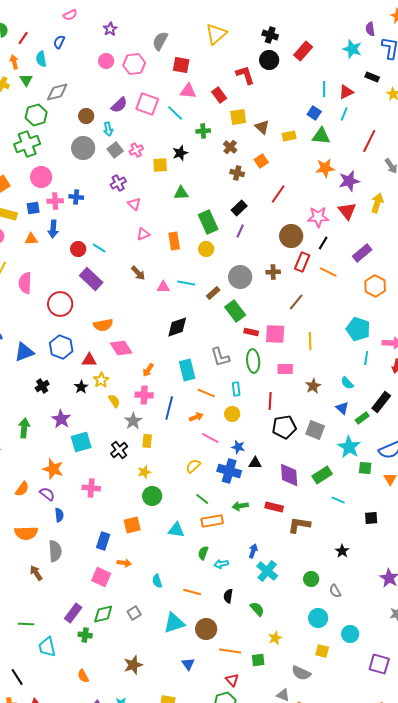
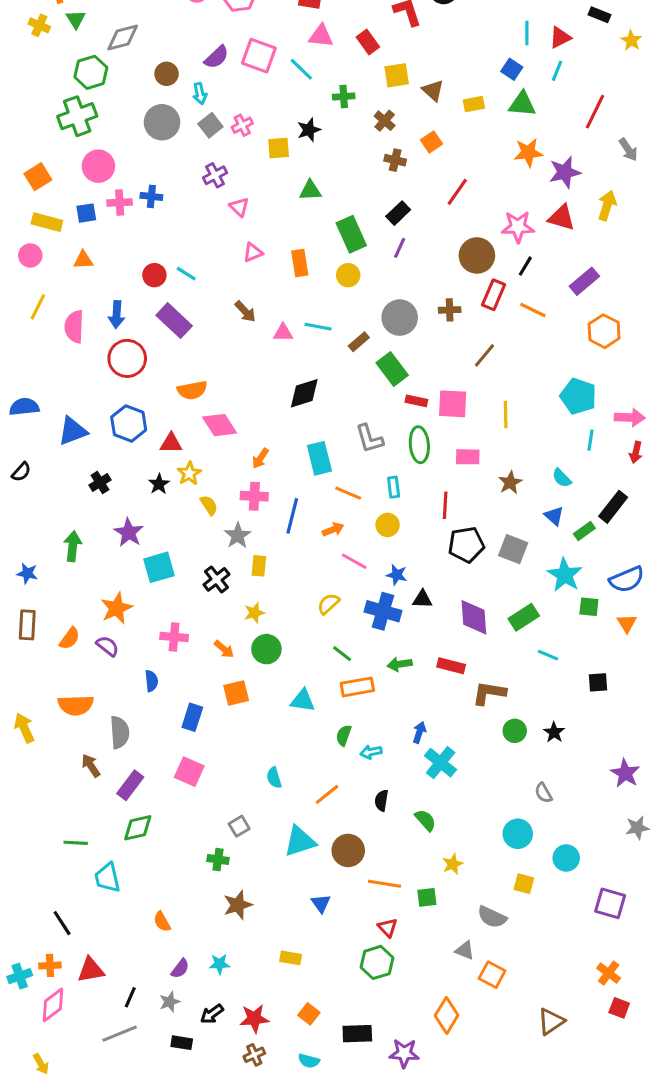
red triangle: (347, 211) -> (562, 218), turned -36
blue arrow: (53, 229) -> (117, 315), moved
orange star: (53, 469) -> (117, 608), turned 30
blue semicircle: (59, 515) -> (151, 681), moved
orange arrow: (124, 563) -> (224, 649), moved, turned 32
green circle: (311, 579) -> (515, 731), moved
orange line: (192, 592) -> (327, 794), turned -54
purple rectangle: (73, 613) -> (130, 785), moved
green diamond: (103, 614) -> (138, 828), moved
green cross: (85, 635) -> (218, 860), moved

